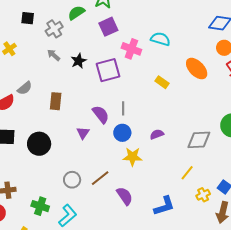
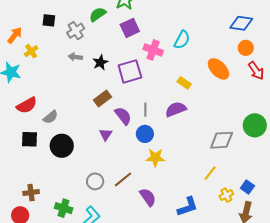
cyan semicircle: (160, 39) -> (182, 40), turned 102
gray arrow: (54, 55) -> (75, 57), turned -32
gray semicircle: (25, 88) -> (51, 117), moved
brown rectangle: (56, 101) -> (102, 99), moved, turned 48
purple semicircle: (157, 134) -> (176, 109), moved, size x1.5

